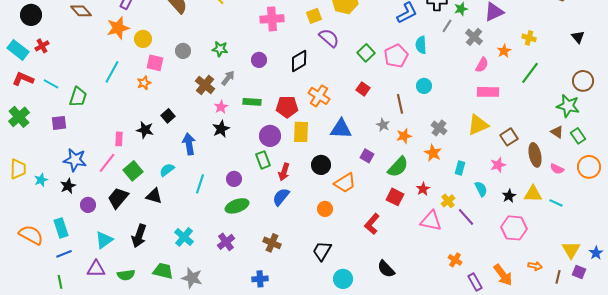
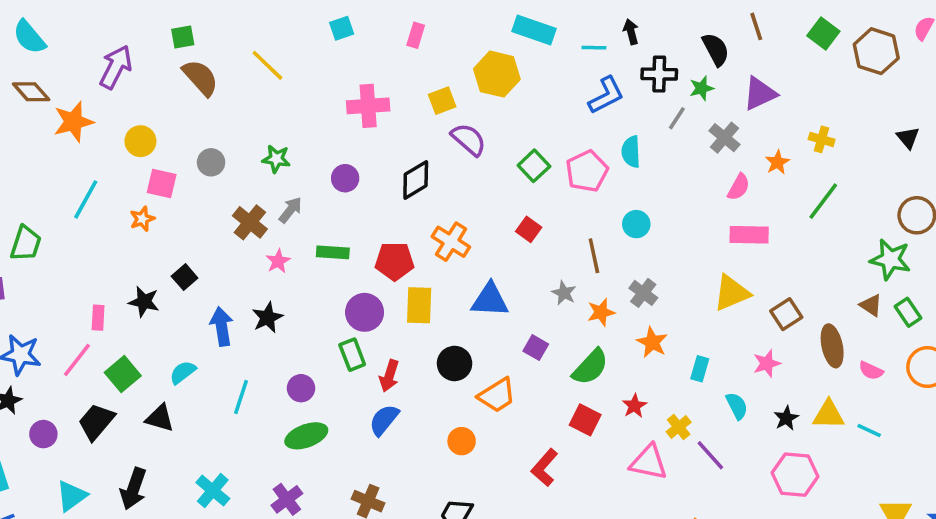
orange star: (118, 28) -> (73, 122), moved
gray cross: (439, 128) -> (643, 293), moved
black star: (221, 129) -> (267, 318), moved

